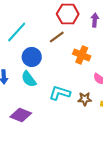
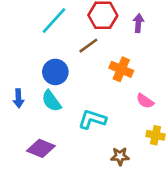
cyan line: (17, 32) -> (54, 21), moved
brown star: (85, 99) -> (120, 156), moved

